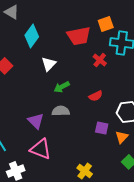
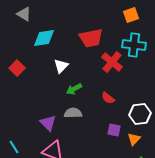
orange square: (106, 24) -> (131, 15), moved
cyan diamond: (32, 36) -> (44, 38), turned 45
red cross: (100, 60) -> (112, 62), size x1.5
red semicircle: (96, 96) -> (108, 98), turned 64

